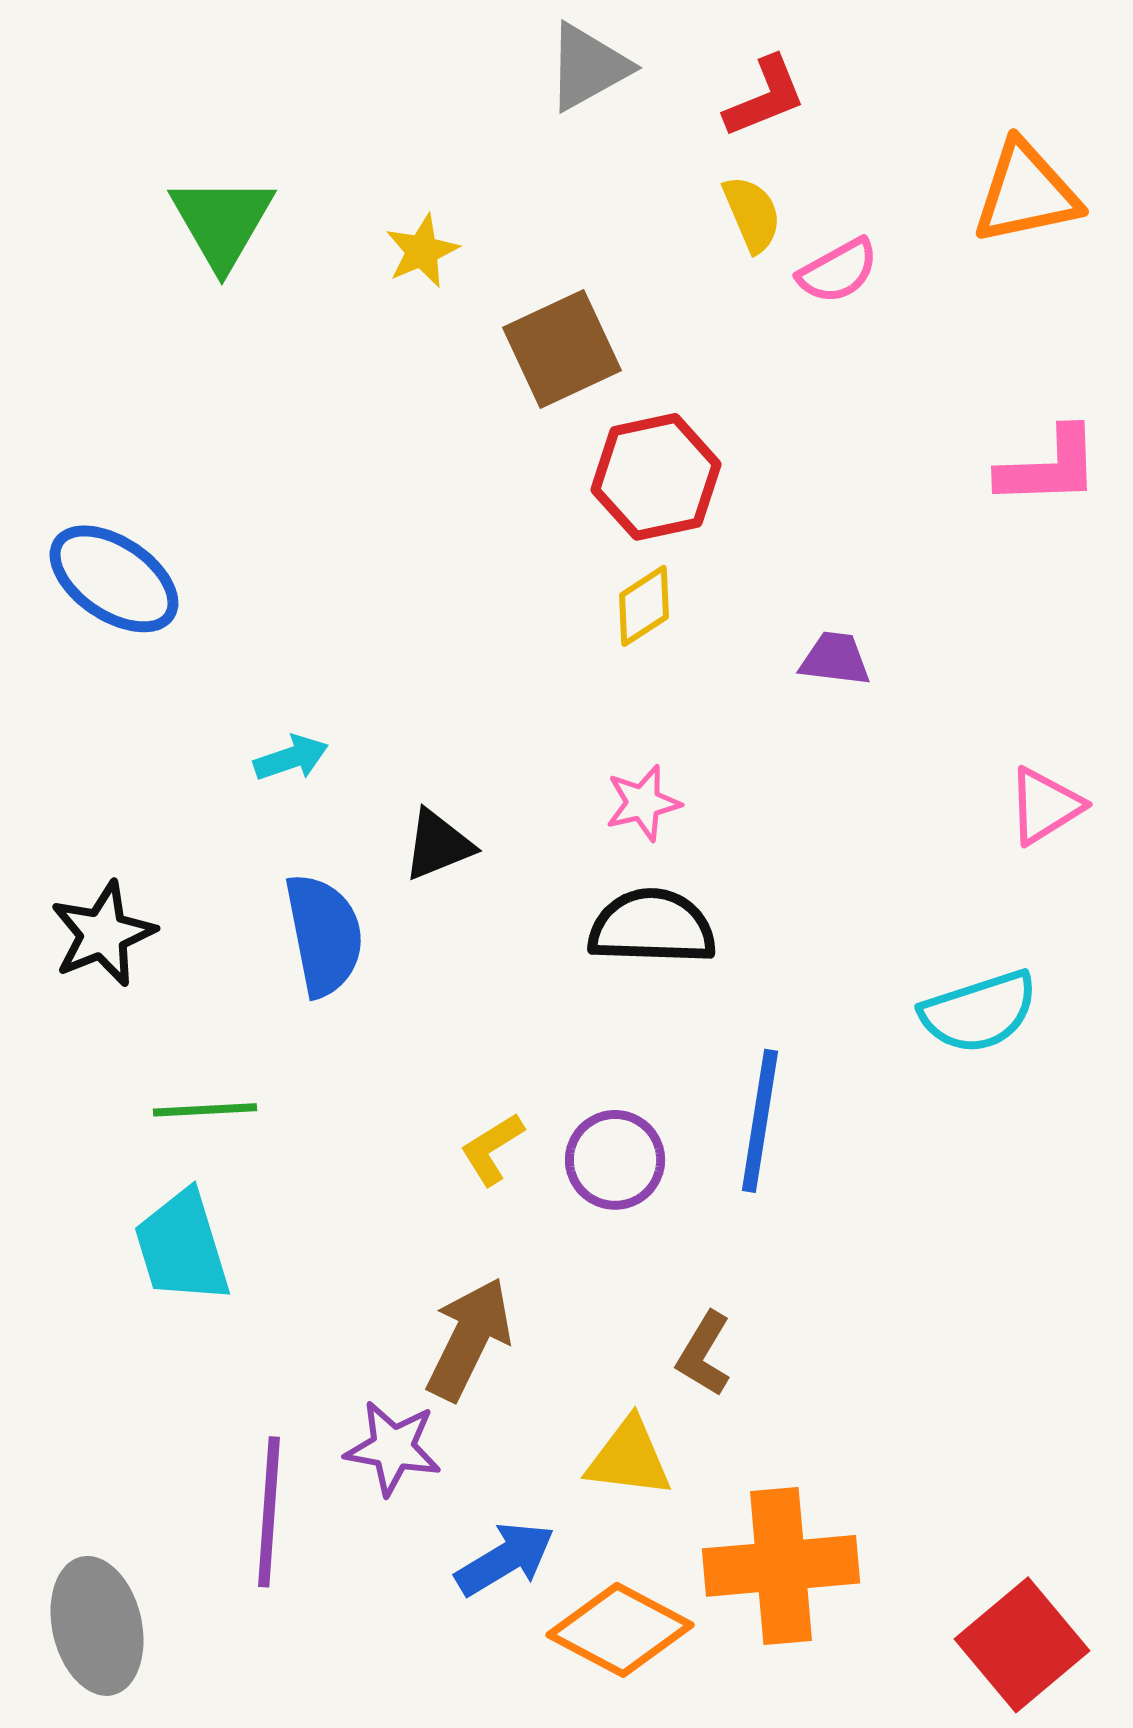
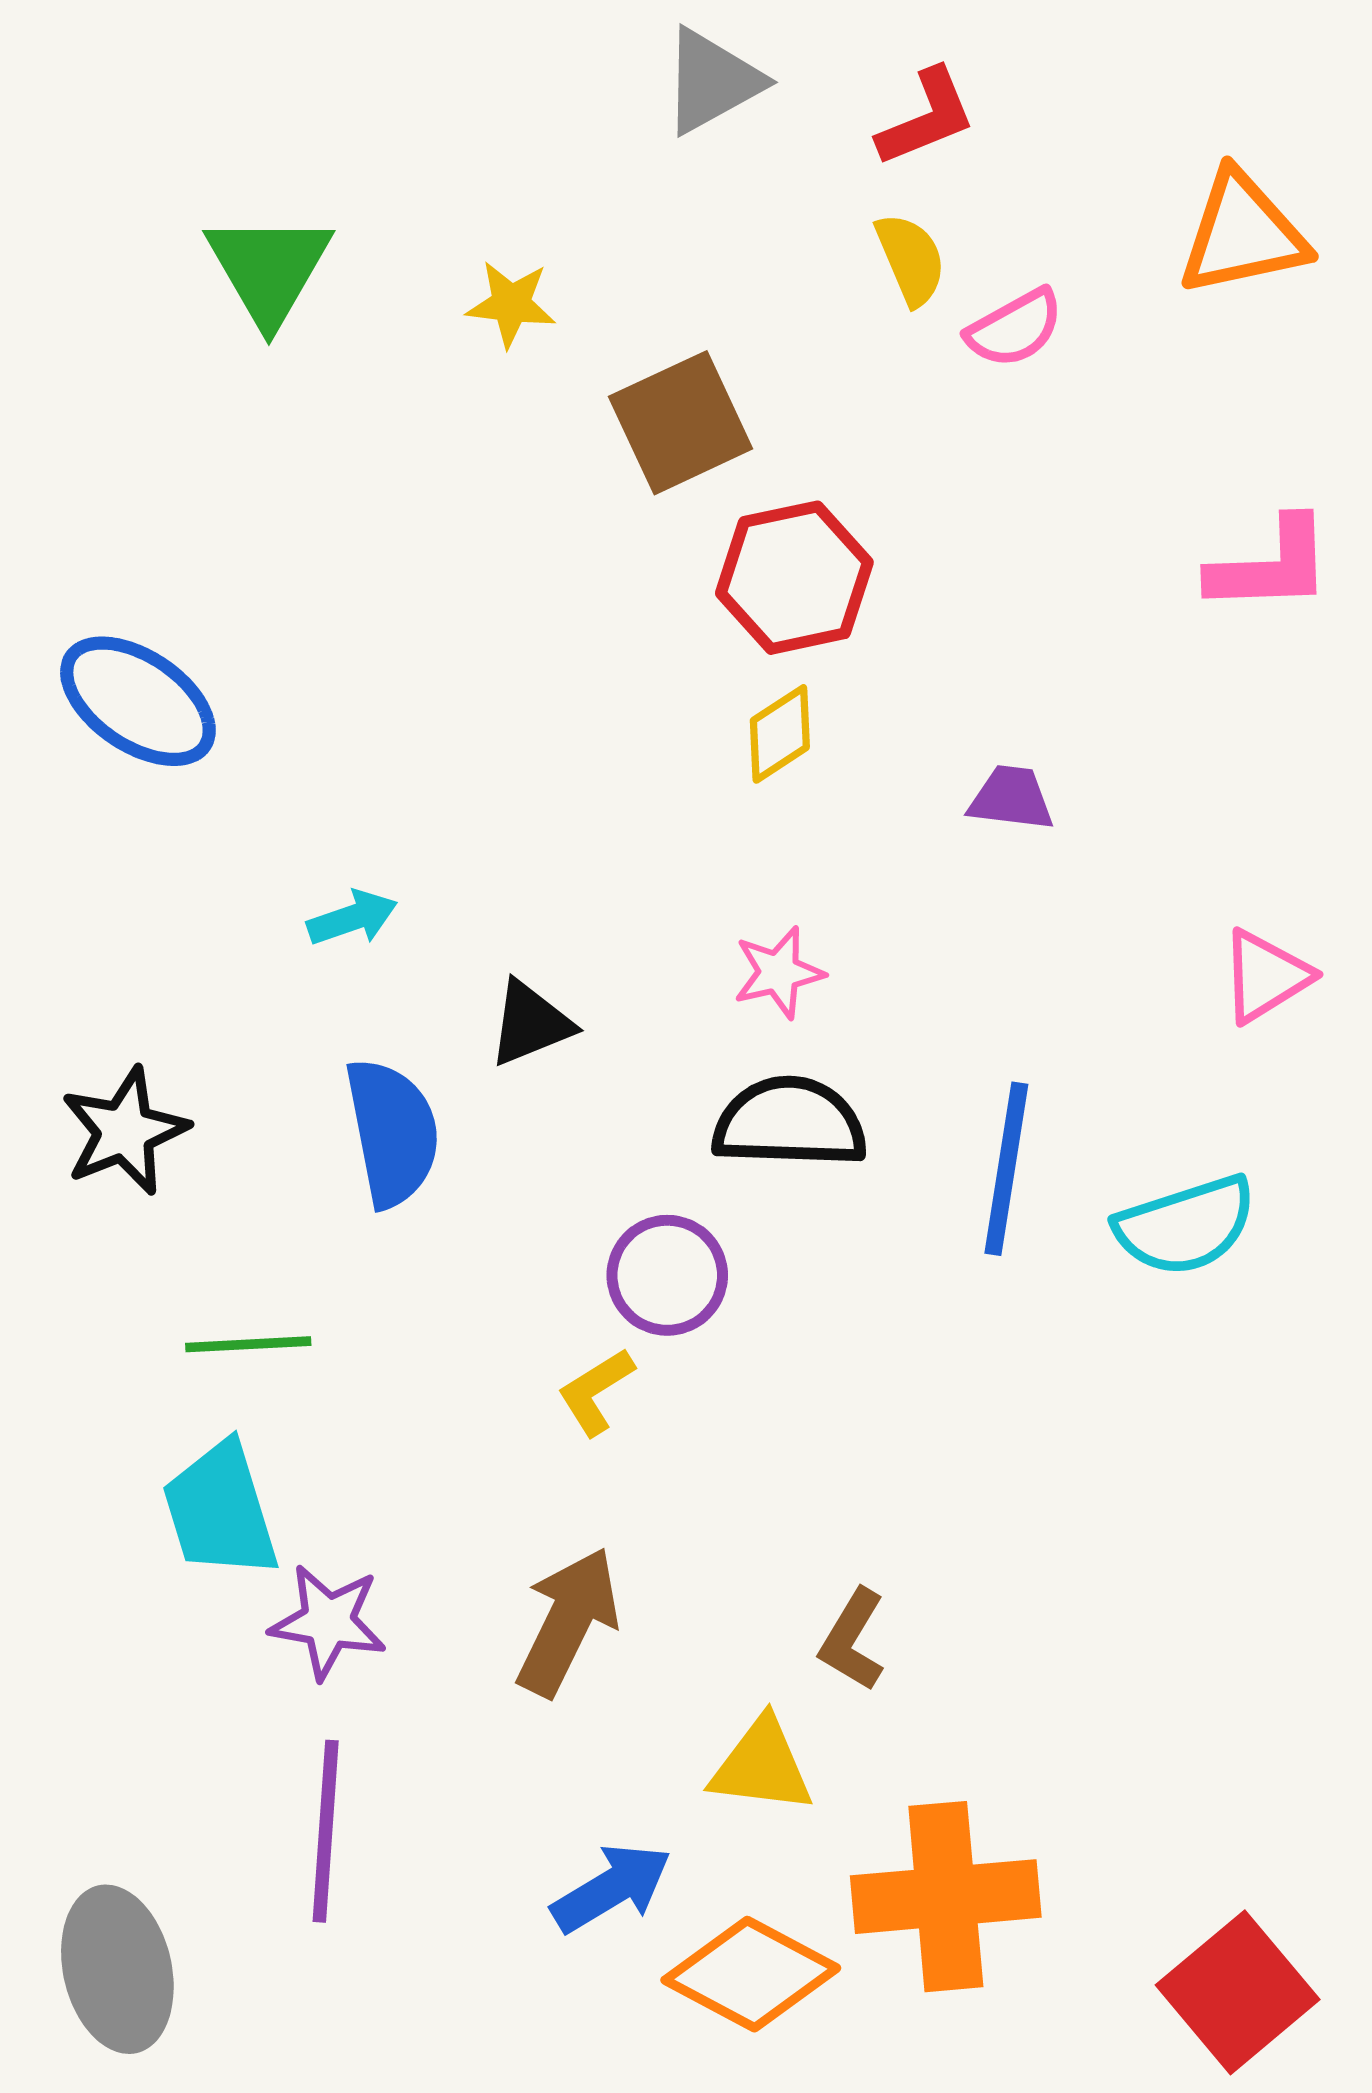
yellow star: (422, 251) -> (511, 304), turned 30
blue line: (760, 1121) -> (1006, 1169), moved
purple circle: (615, 1160) -> (667, 1275), moved
purple star: (393, 1448) -> (328, 1622), moved

